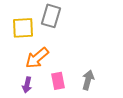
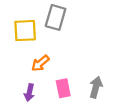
orange arrow: (37, 58) -> (40, 63), size x0.7

